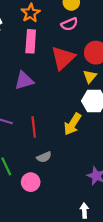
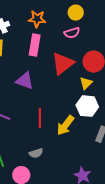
orange star: (31, 13) -> (37, 19), turned 30
purple triangle: (24, 81) -> (25, 81), turned 30
red line: (34, 127) -> (40, 118), moved

